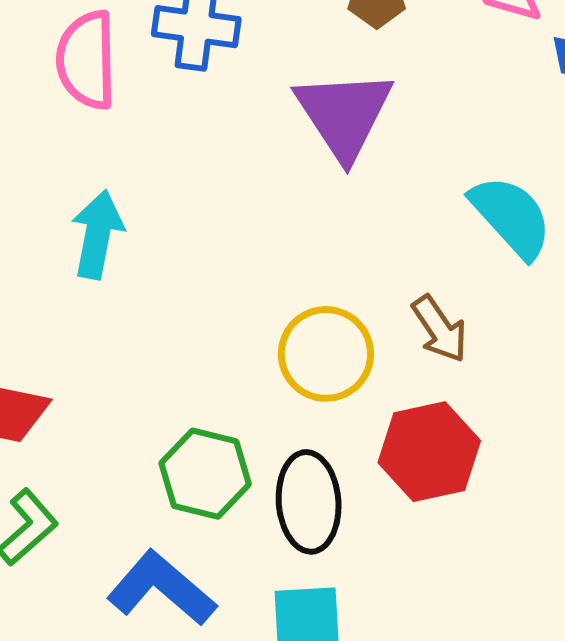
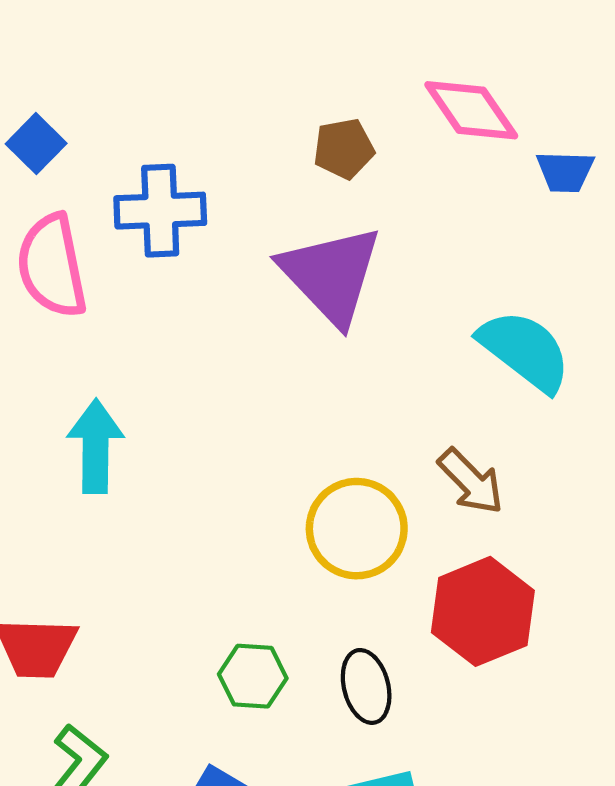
green hexagon: (205, 474) -> (253, 676), size x0.7
black ellipse: (309, 502) -> (366, 686), size x0.7

